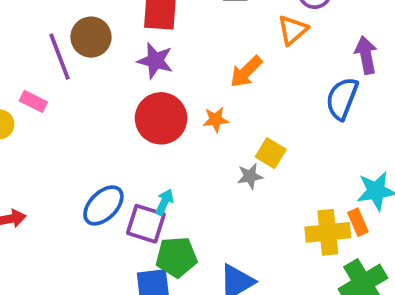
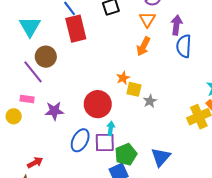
purple arrow: (366, 55) -> (176, 25), moved, turned 36
purple star: (155, 61) -> (54, 111), moved
orange arrow: (246, 72) -> (143, 46), moved
red circle: (161, 118) -> (98, 104), moved
yellow square: (271, 153) -> (134, 89), moved

